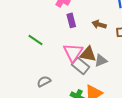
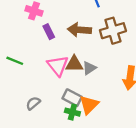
brown arrow: (99, 24) -> (79, 30), size x1.5
gray rectangle: (81, 66) -> (72, 98), moved

